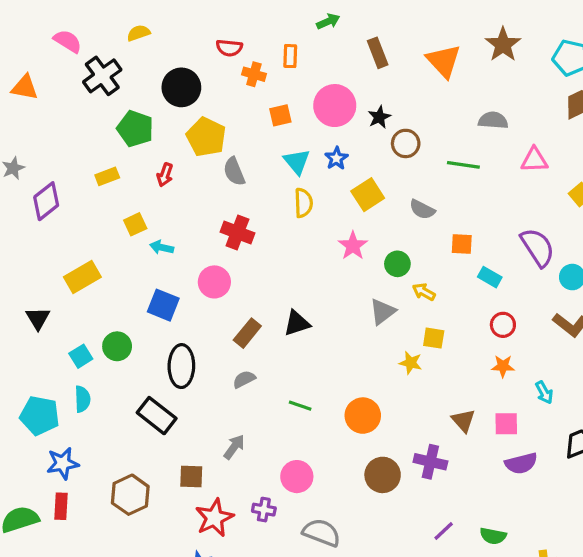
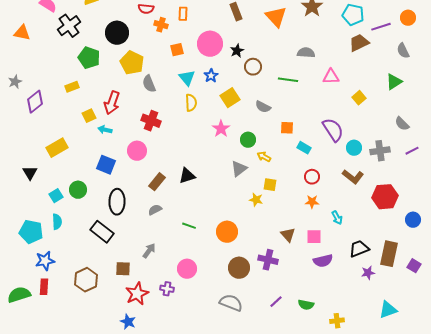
red arrow: (165, 175) -> (112, 103), moved, size x1.6
gray semicircle: (322, 533) -> (231, 303), moved

